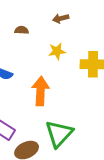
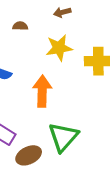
yellow star: (57, 51) -> (59, 48), size x1.4

